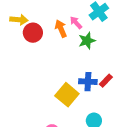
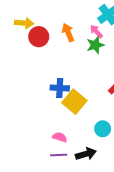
pink arrow: (76, 23) -> (96, 31), moved
blue cross: (88, 82) -> (60, 88), moved

